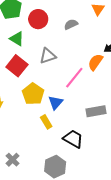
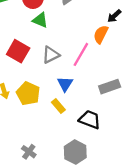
green triangle: (17, 39) -> (40, 20), moved
gray triangle: (48, 56) -> (51, 55), moved
yellow pentagon: (33, 94) -> (28, 93), moved

